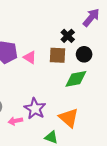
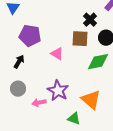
pink triangle: (30, 57) -> (57, 54), moved

